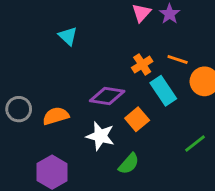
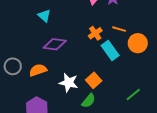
purple diamond: (107, 96) -> (55, 44), moved
orange square: (137, 119) -> (94, 80), moved
green line: (195, 144) -> (133, 94), moved

